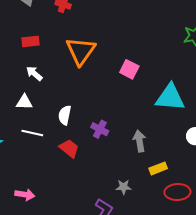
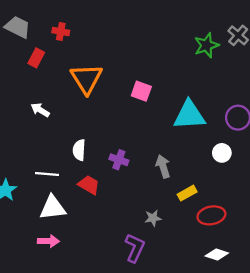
red rectangle: (31, 41) -> (36, 58), moved, turned -48
white triangle: (24, 102) -> (53, 208), moved, size x1.5

